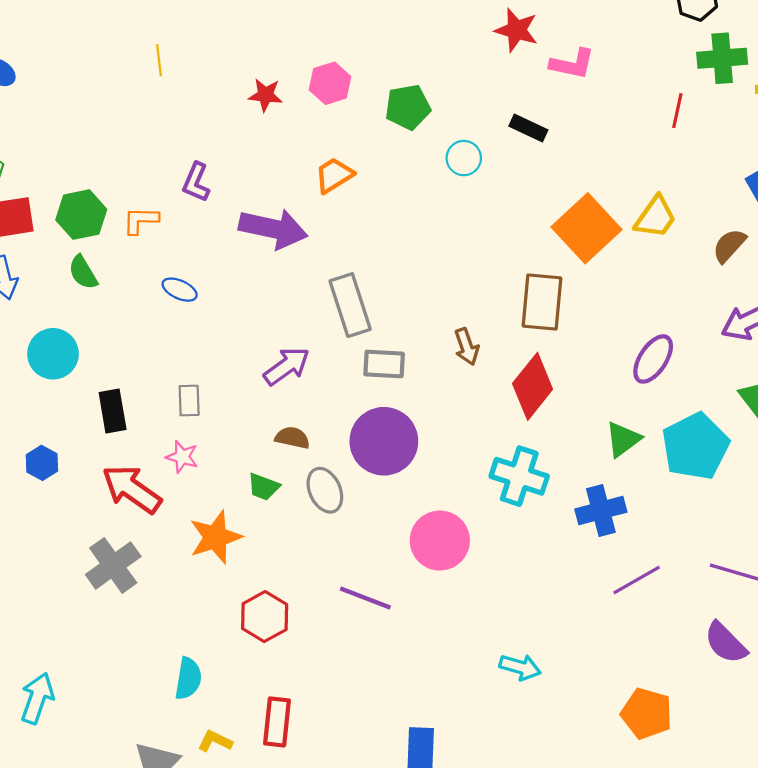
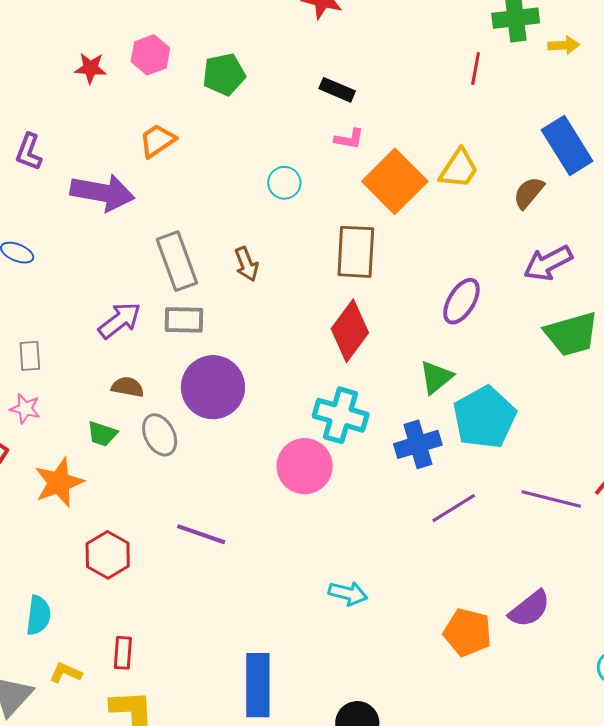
pink L-shape: (572, 64) -> (349, 139), moved, size x0.7
cyan circle: (464, 158) -> (284, 183), moved
brown arrow: (467, 347) -> (247, 264), moved
gray rectangle: (384, 364) -> (184, 320), moved
cyan pentagon: (695, 446) -> (485, 417), moved
pink circle: (440, 541) -> (305, 466), moved
purple semicircle: (726, 643) -> (529, 609), moved, turned -81
red rectangle: (277, 722) -> (123, 653), size x0.7

